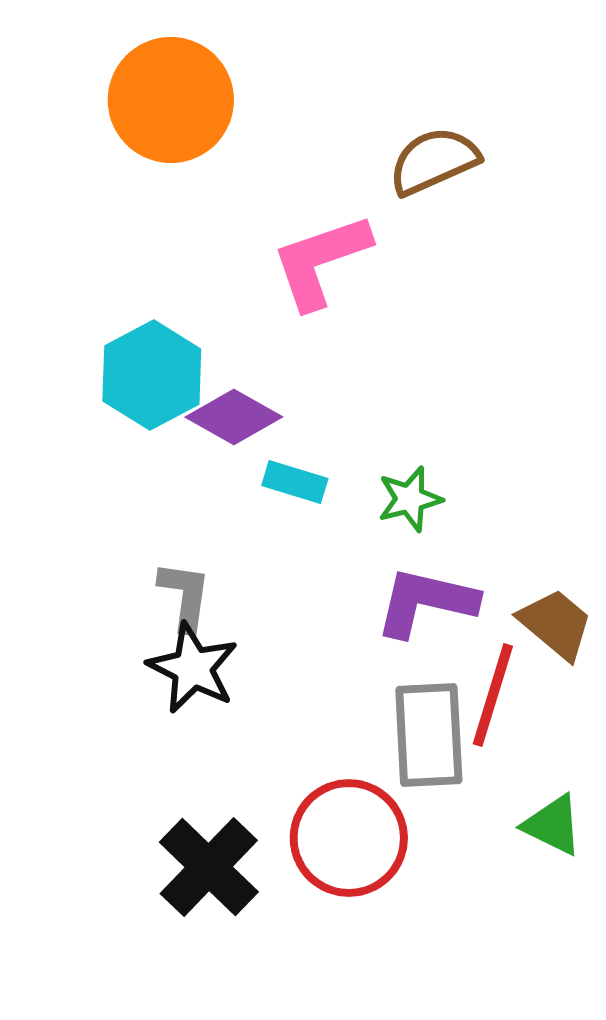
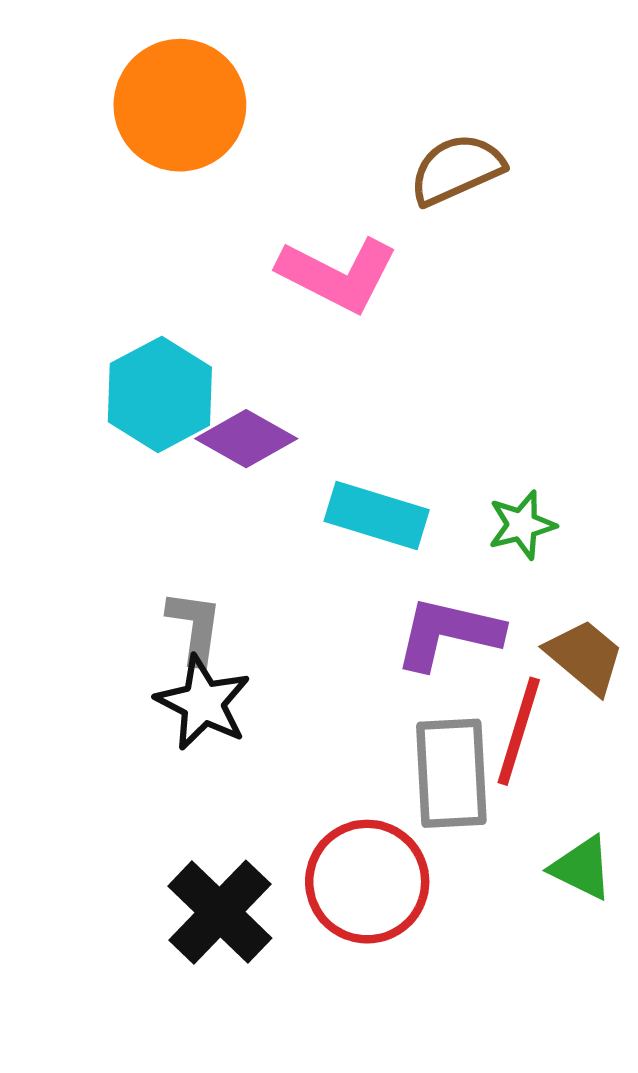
pink L-shape: (321, 261) -> (338, 275), turned -134
cyan rectangle: (295, 482) -> (377, 515), moved, size x1.5
green star: (410, 499) -> (522, 525), moved

